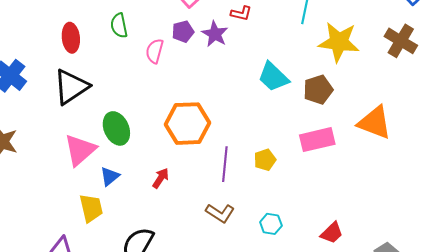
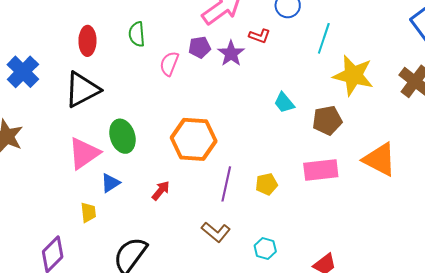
cyan trapezoid: (273, 77) -> (284, 103), size x0.7
yellow trapezoid: (91, 208) -> (88, 212), size x0.7

